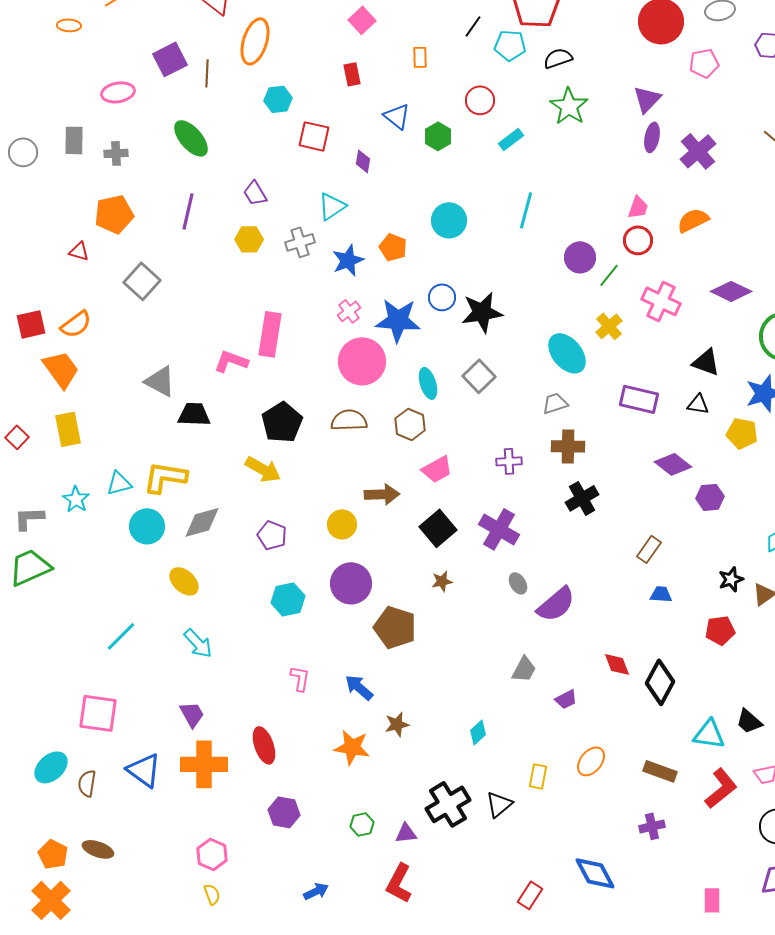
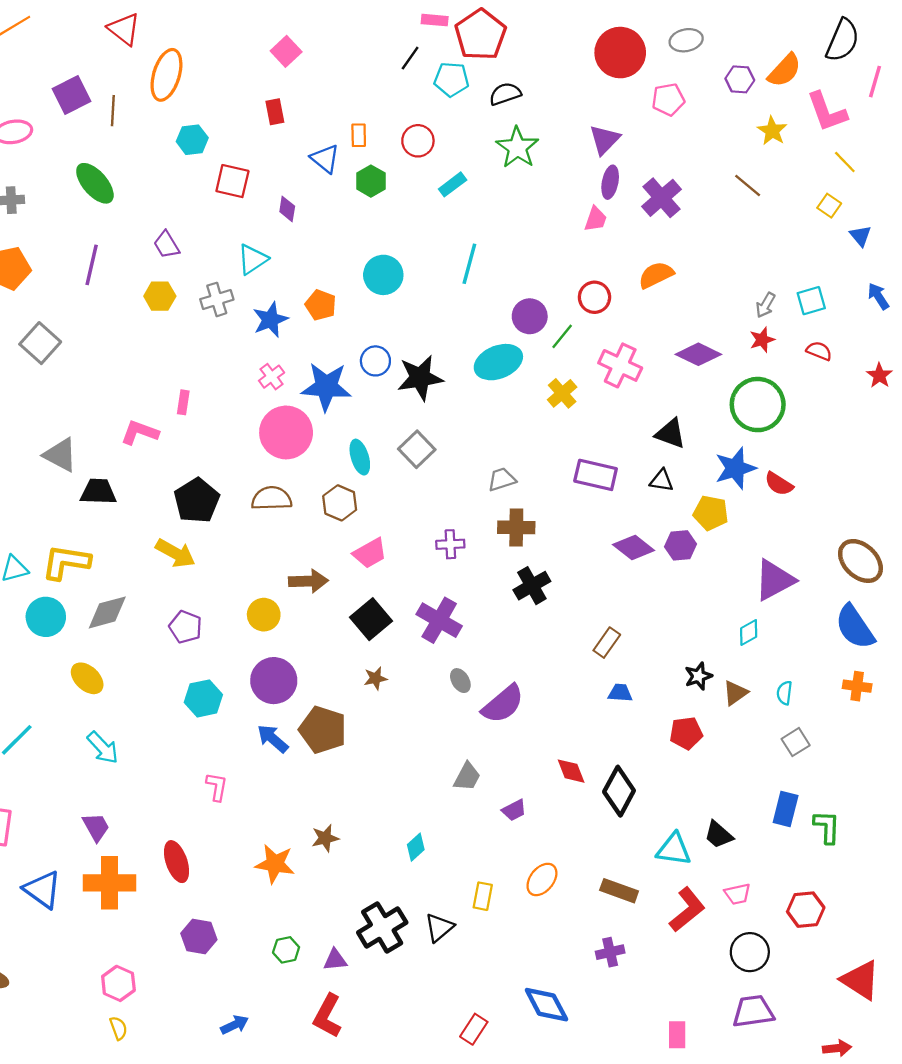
orange rectangle: (420, 57) -> (359, 135), moved
pink trapezoid: (638, 207) -> (596, 219), moved
pink rectangle: (270, 334) -> (183, 402), size x0.5
cyan ellipse: (567, 353) -> (498, 362), moved, turned -72
purple hexagon: (710, 497) -> (681, 545), moved
blue arrow: (359, 687) -> (273, 739), moved

